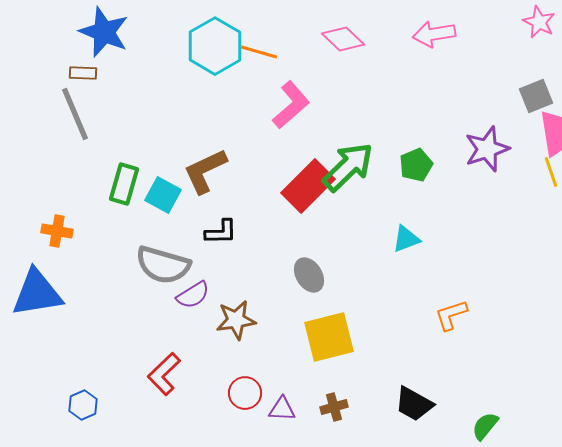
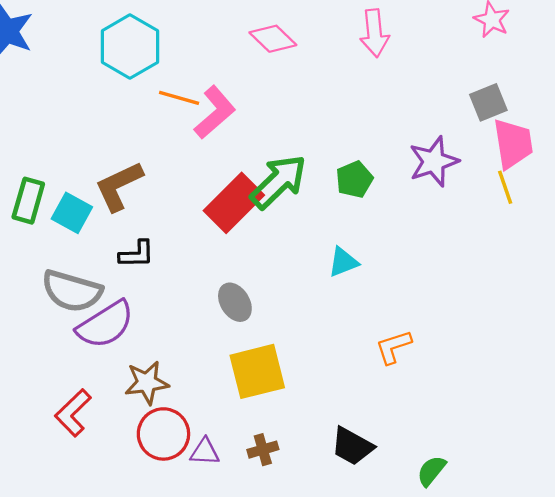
pink arrow: (434, 34) -> (374, 33), turned -87
orange line: (259, 52) -> (179, 98), moved
purple semicircle: (193, 295) -> (105, 325), size x1.6
brown star: (236, 320) -> (147, 383), moved
red circle: (245, 393) -> (163, 434), size x1.4

